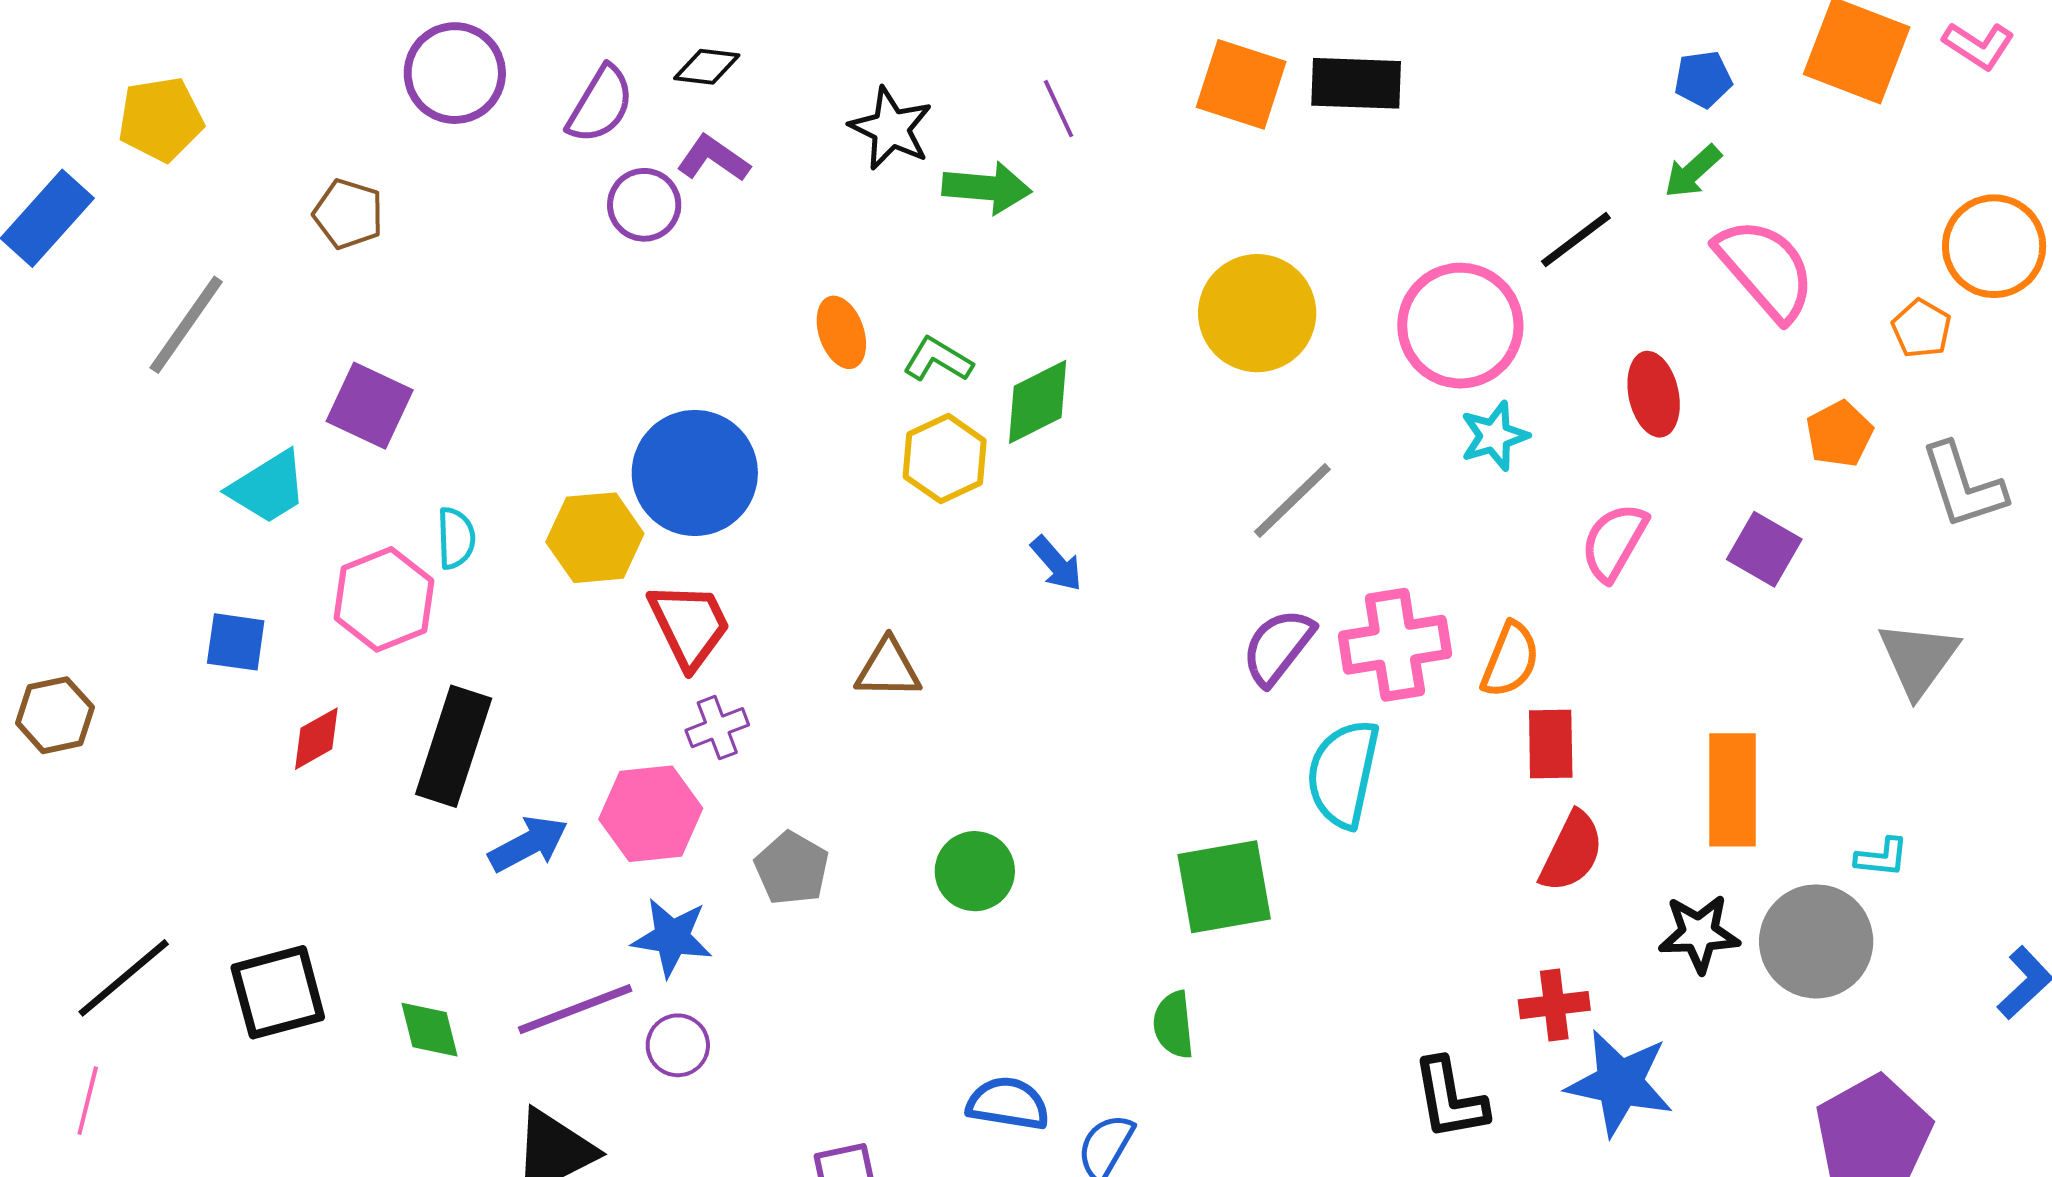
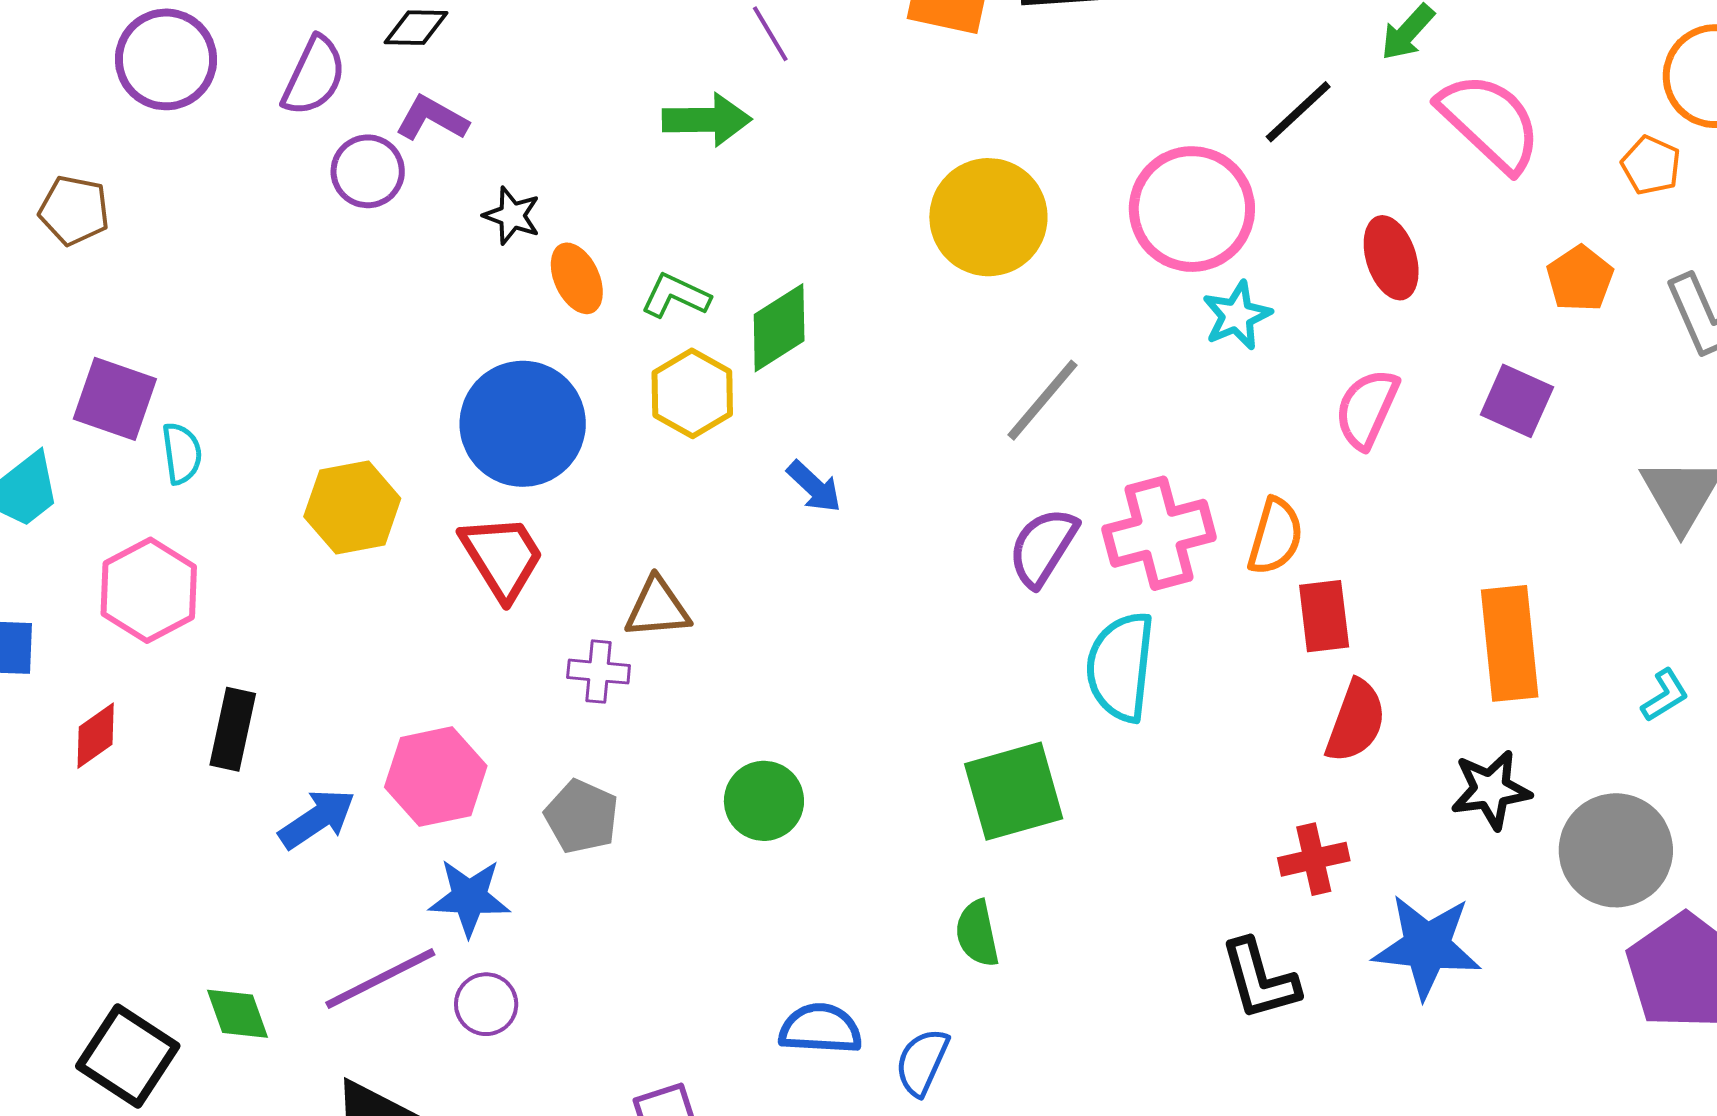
black star: (891, 128) -> (512, 216), moved, size x0.7
blue circle: (695, 473) -> (523, 424), moved
cyan semicircle: (456, 538) -> (182, 453), moved
red trapezoid: (689, 625) -> (502, 557), moved
purple cross: (717, 728) -> (599, 672), moved, turned 32
black rectangle: (454, 746) -> (233, 729), size x0.7
cyan L-shape: (1882, 857) -> (1665, 695), turned -32
gray circle: (1816, 941) -> (1616, 850), moved
black square: (278, 992) -> (128, 1056), moved, turned -36
red cross: (1554, 1005) -> (1314, 859), moved

